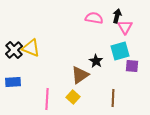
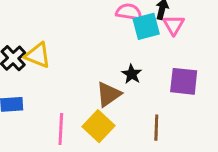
cyan square: (120, 51) -> (146, 26), moved
purple square: (132, 66) -> (184, 81), size x1.5
yellow square: (73, 97) -> (98, 126), size x1.5

